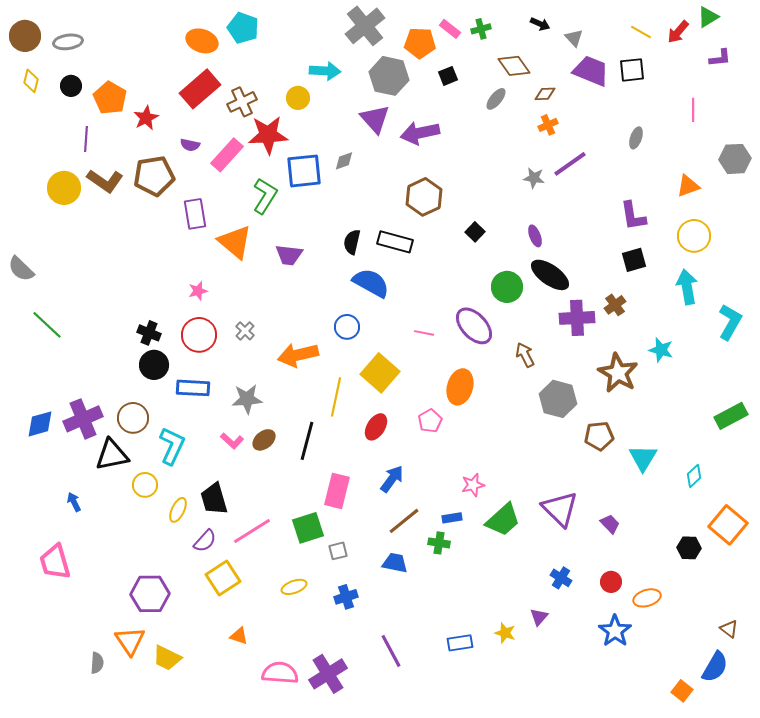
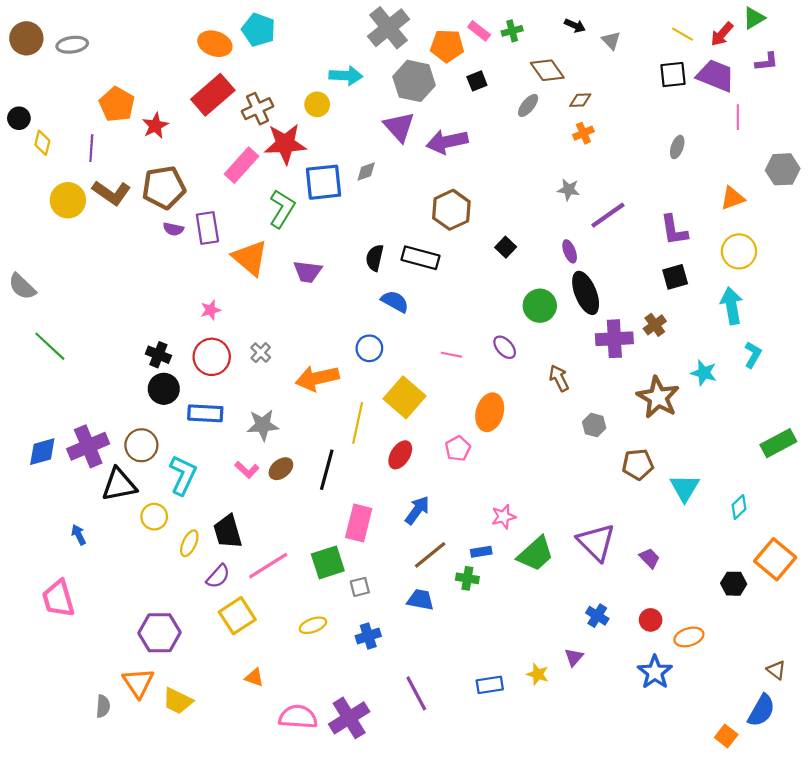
purple trapezoid: (591, 71) -> (716, 76), moved
yellow diamond: (31, 81) -> (42, 143), moved
black circle: (71, 86) -> (19, 118), moved
purple semicircle: (190, 145) -> (173, 229), moved
purple line: (570, 164) -> (608, 215), moved
black ellipse: (550, 275) -> (586, 293), turned 33
blue semicircle: (371, 283) -> (395, 301), size x0.7
cyan L-shape: (730, 322) -> (753, 355), moved, size x0.7
purple ellipse: (474, 326) -> (505, 347), size x0.6
gray hexagon: (558, 399) -> (594, 425), size x0.6

